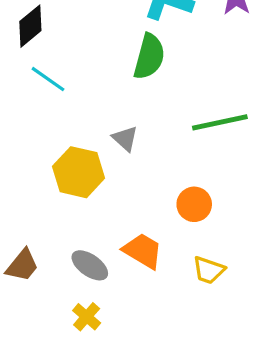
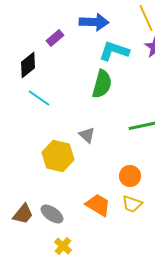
gray ellipse: (90, 265) -> (52, 214), moved
yellow trapezoid: (209, 270) -> (132, 204), moved

